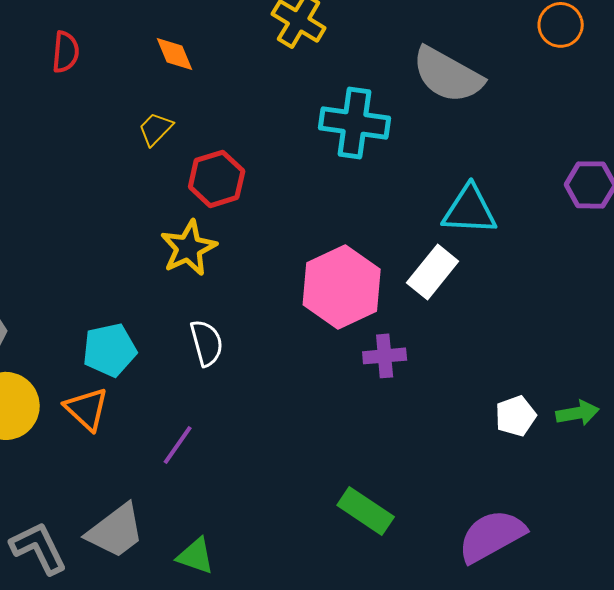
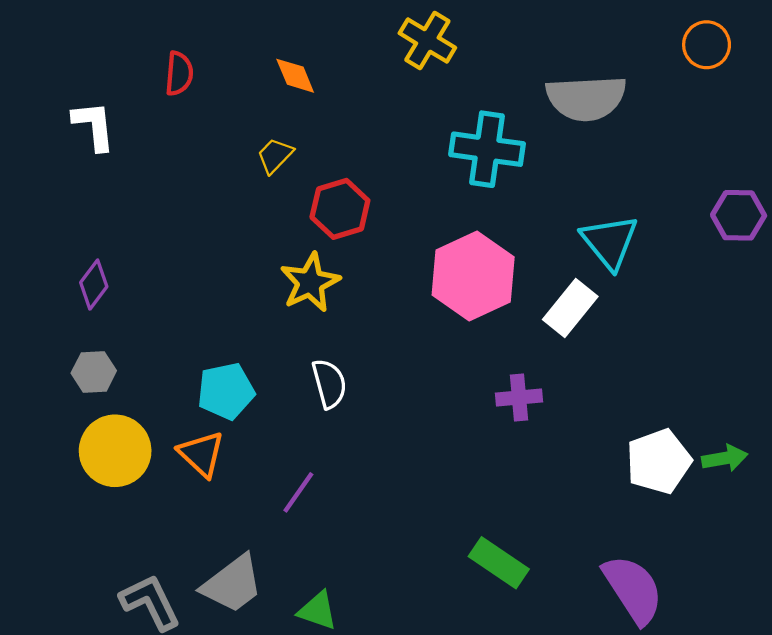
gray semicircle: (448, 75) -> (586, 98), turned -32
cyan triangle: (470, 210) -> (610, 242), turned 48
pink hexagon: (342, 287) -> (473, 276), moved
white pentagon: (516, 416) -> (659, 461), size x1.5
purple semicircle: (492, 536) -> (633, 589), turned 86

